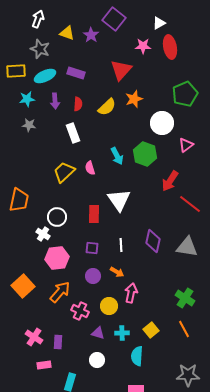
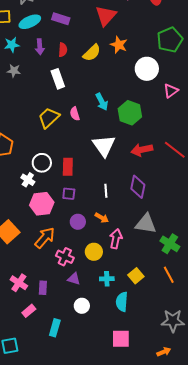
orange star: (134, 99) -> (119, 45), turned -30
green hexagon: (145, 154) -> (130, 113), moved
red arrow: (170, 181) -> (142, 150), moved, turned 45
red rectangle: (94, 214) -> (68, 167), moved
gray triangle: (187, 247) -> (146, 224), moved
purple square: (92, 248) -> (69, 194), moved
purple triangle: (98, 333) -> (74, 279), moved
pink rectangle: (44, 365) -> (29, 311), turned -32

